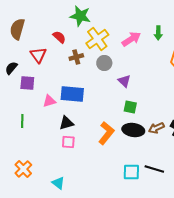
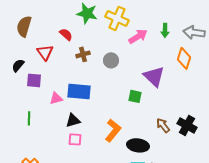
yellow cross: (97, 39) -> (117, 18), moved, turned -30
purple triangle: (124, 81) -> (154, 76), moved, size x1.6
green square: (130, 107) -> (135, 96), moved
brown arrow: (156, 128) -> (163, 125), turned 77
black ellipse: (133, 130) -> (138, 145), moved

